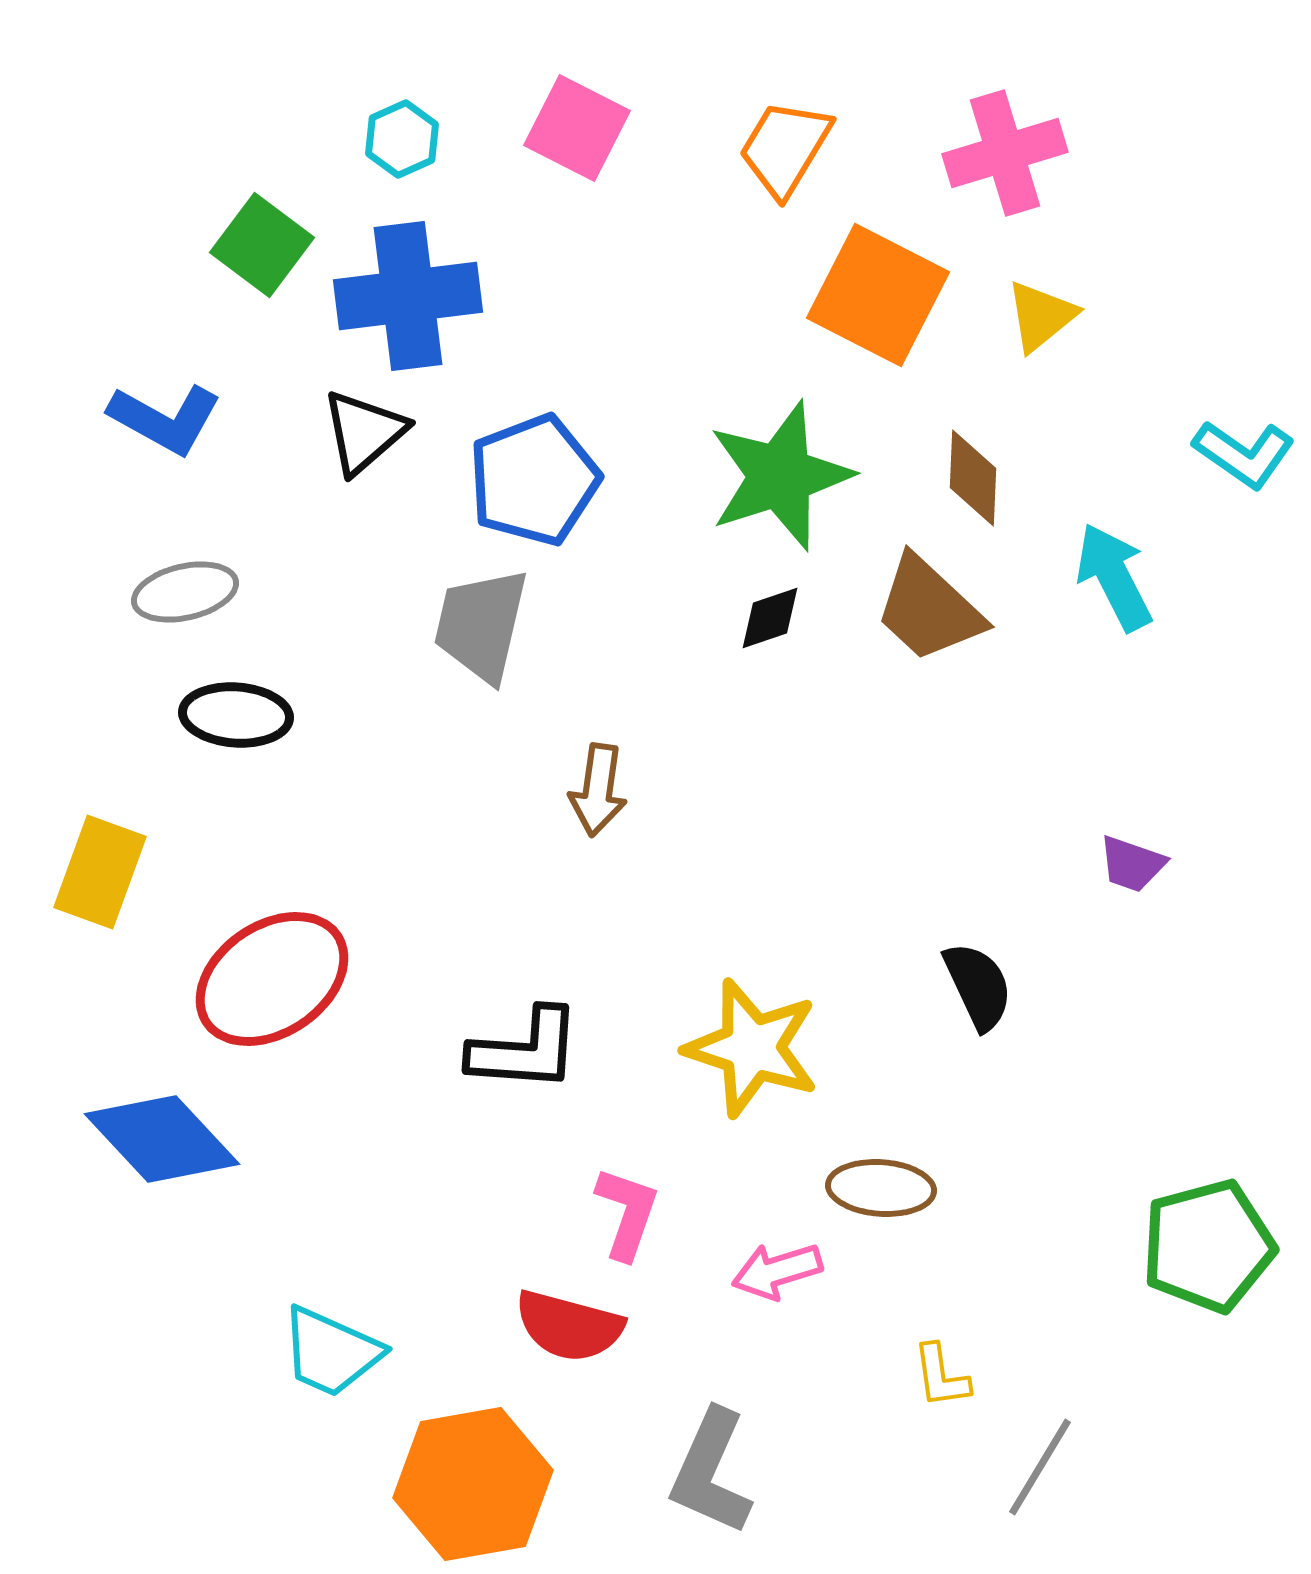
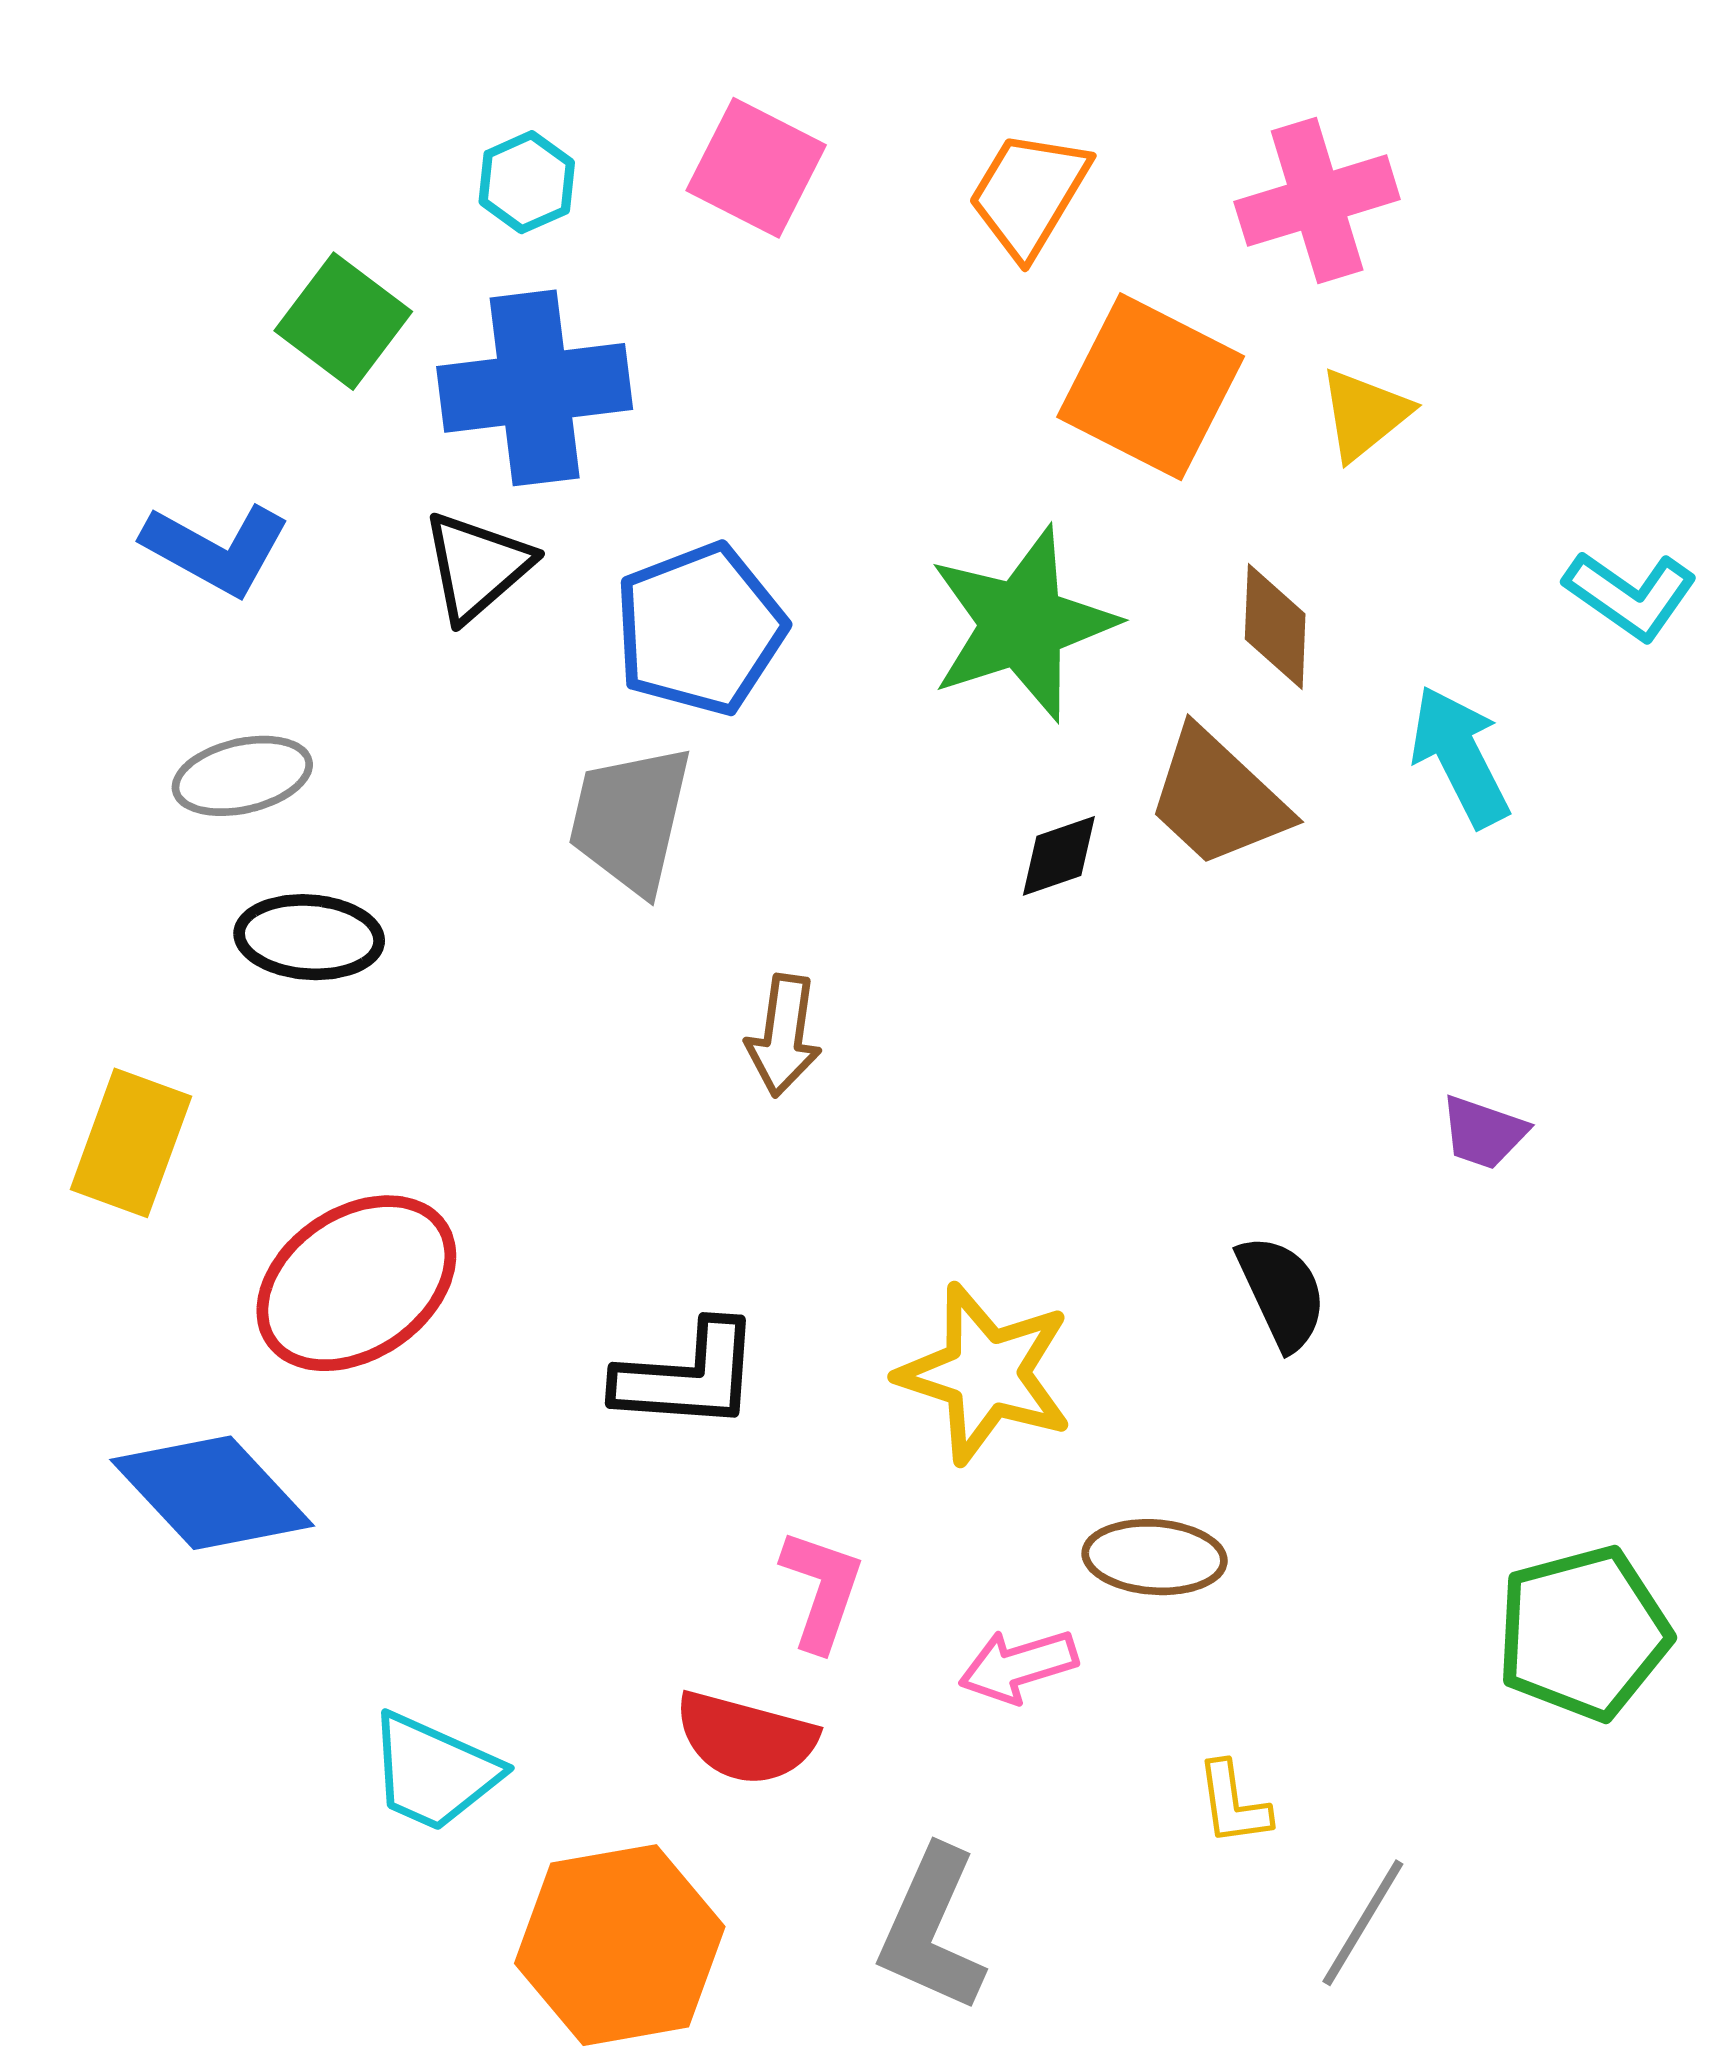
black diamond: (770, 618) -> (1059, 856), moved

